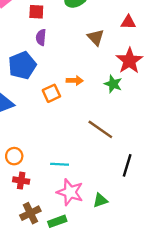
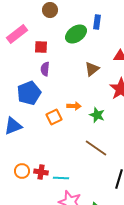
brown triangle: (96, 37) -> (92, 69), turned 35
green star: (113, 84) -> (97, 115), moved
red cross: (21, 181) -> (41, 172), moved

